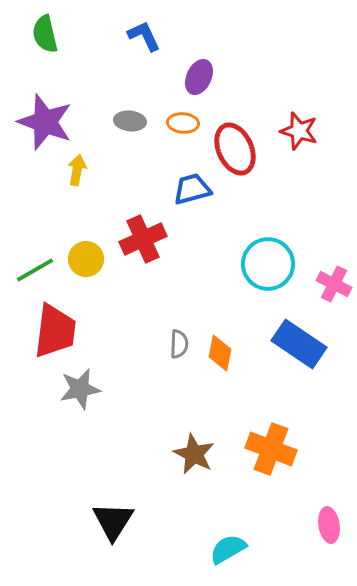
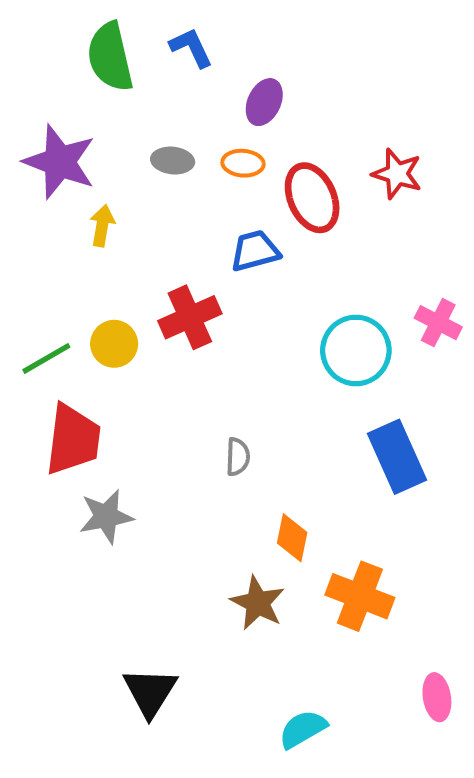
green semicircle: (45, 34) -> (110, 57), moved, size x1.4
pink cross: (334, 284) -> (438, 323), moved
blue rectangle: (299, 344) -> (397, 457), turned 32
orange diamond: (220, 353) -> (292, 538), moved

